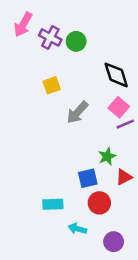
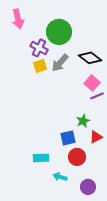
pink arrow: (23, 25) -> (18, 19), turned -42
purple cross: (50, 37) -> (39, 48), moved
green circle: (76, 41) -> (59, 32), size x1.6
black diamond: (116, 75) -> (90, 58), turned -35
gray arrow: (77, 112) -> (60, 63), moved

